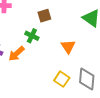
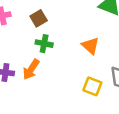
brown square: (44, 16) -> (39, 18), moved

